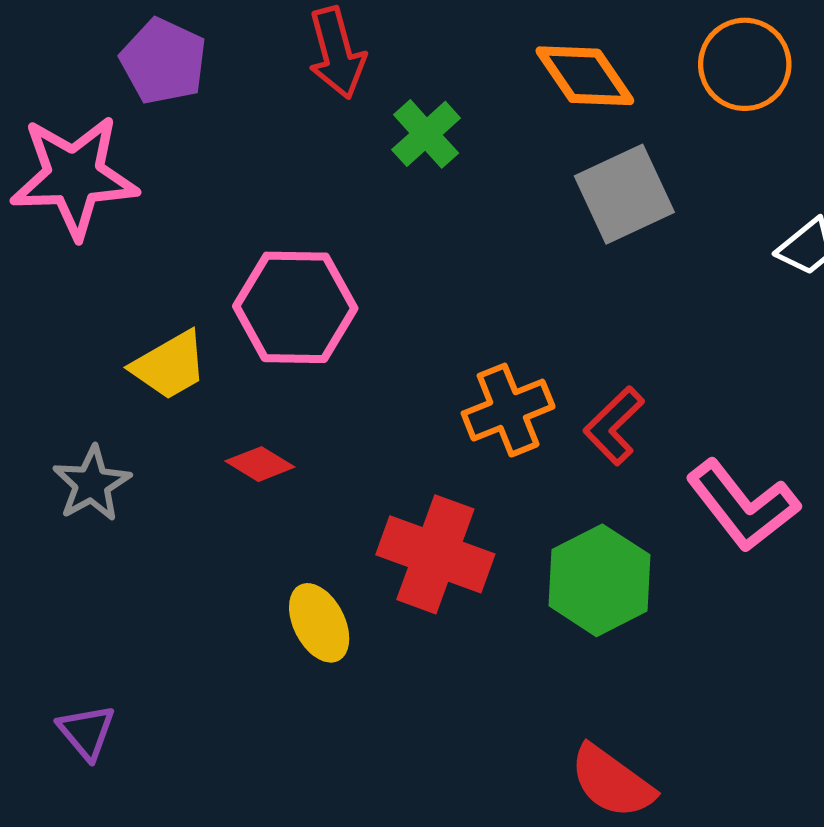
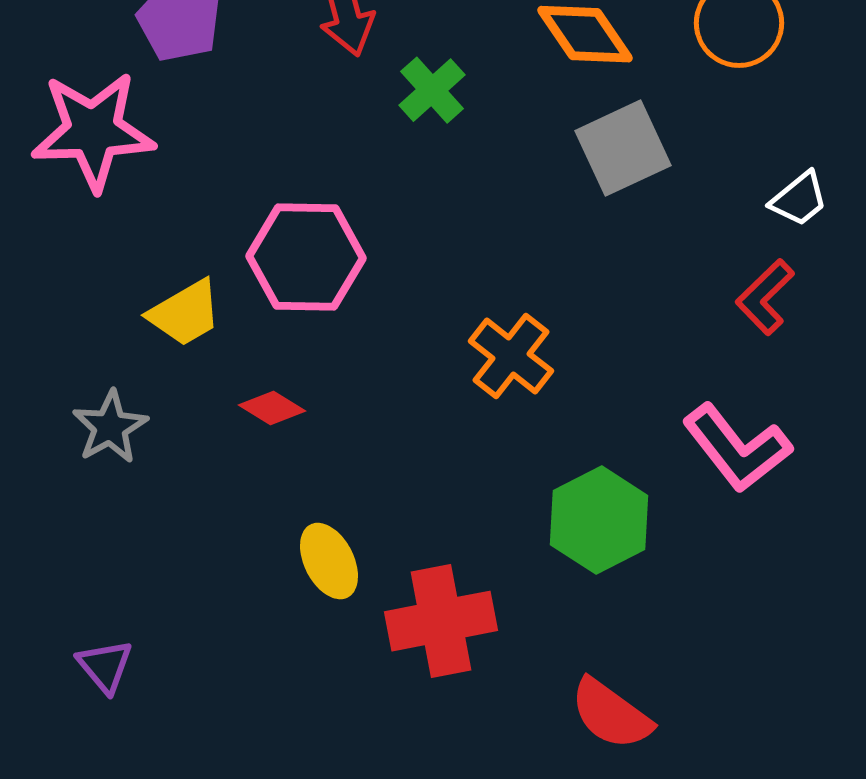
orange cross: (508, 410) -> (511, 356), turned -30
red L-shape: (614, 426) -> (765, 297), moved
red cross: (435, 554) -> (441, 621), moved, turned -31

